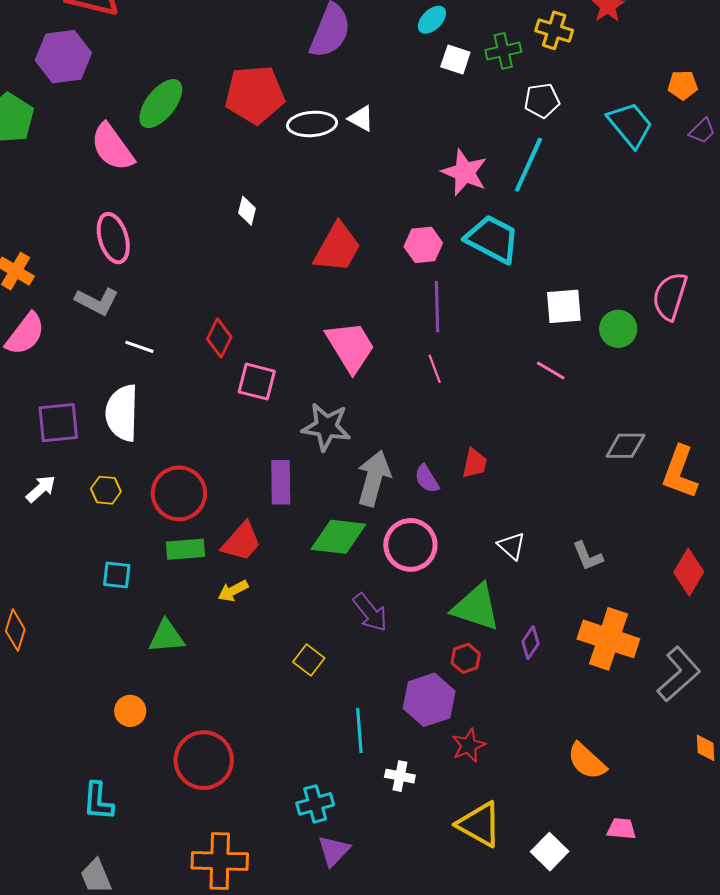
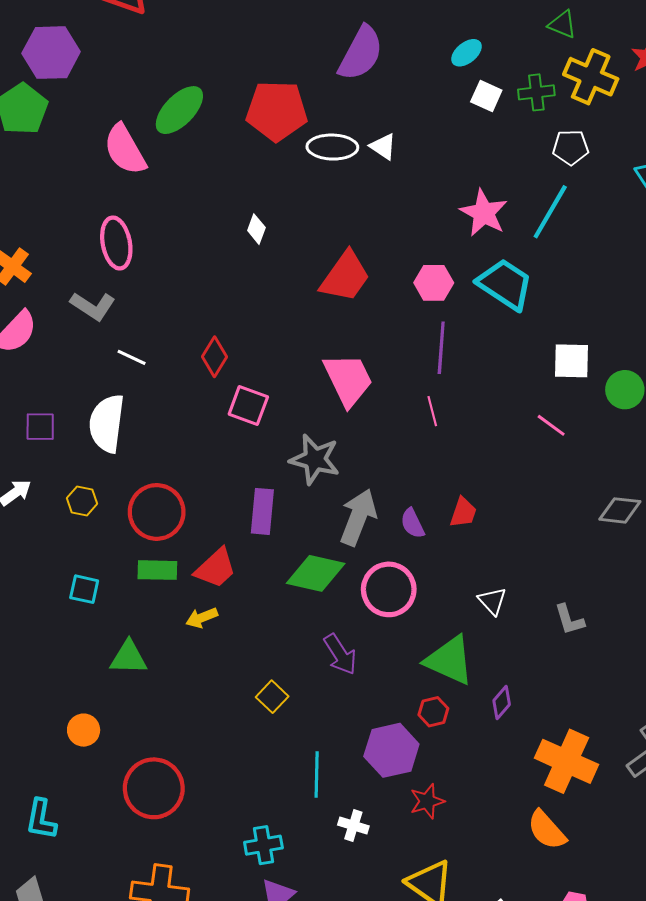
yellow cross: (554, 30) -> (591, 77), size x1.4
purple hexagon: (63, 57) -> (51, 53), moved
purple square: (58, 423) -> (40, 427), size x0.7
orange cross: (608, 639) -> (567, 761), moved

